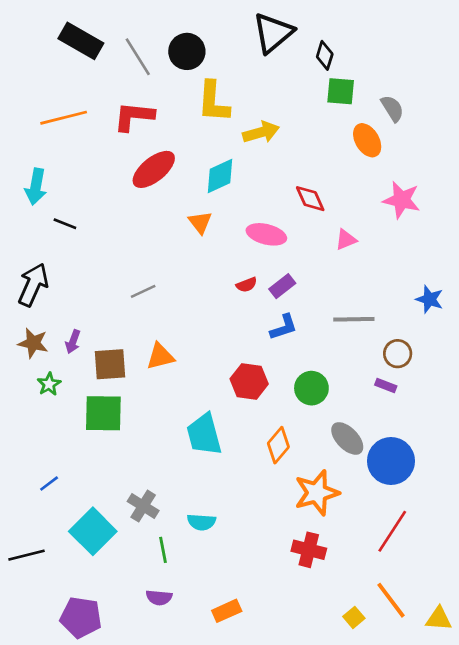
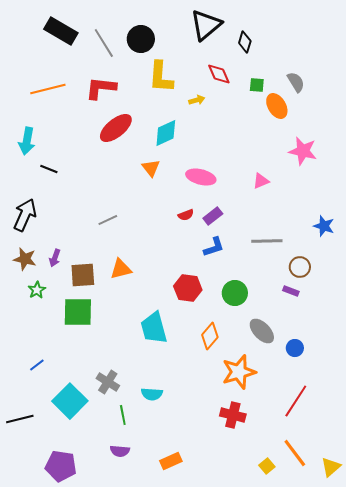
green square: (341, 91) -> (257, 85), moved, size x0.7
yellow arrow: (261, 132) -> (197, 100), size x0.6
red diamond: (310, 199) -> (219, 74), moved
blue circle: (391, 461) -> (295, 348), size x0.5
yellow triangle: (439, 619) -> (331, 467), turned -45

